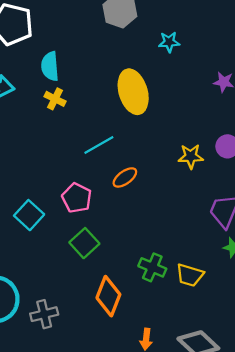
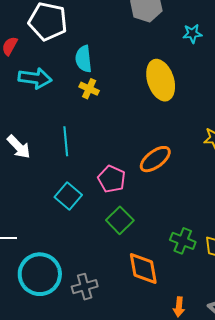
cyan line: (99, 145) -> (66, 141), moved, turned -64
orange ellipse: (125, 177) -> (155, 159), size x1.4
orange diamond: (108, 296) -> (143, 268), turned -30

